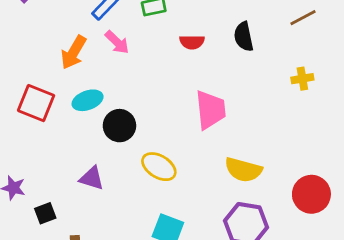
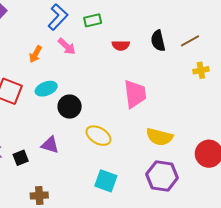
brown line: (303, 18) -> (190, 41), moved
orange arrow: (73, 52) -> (35, 54), size x0.7
black square: (45, 213) -> (21, 158), moved

